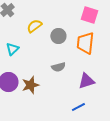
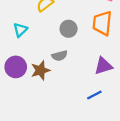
gray circle: (58, 36) -> (69, 29), moved
gray semicircle: (58, 67) -> (60, 56), moved

